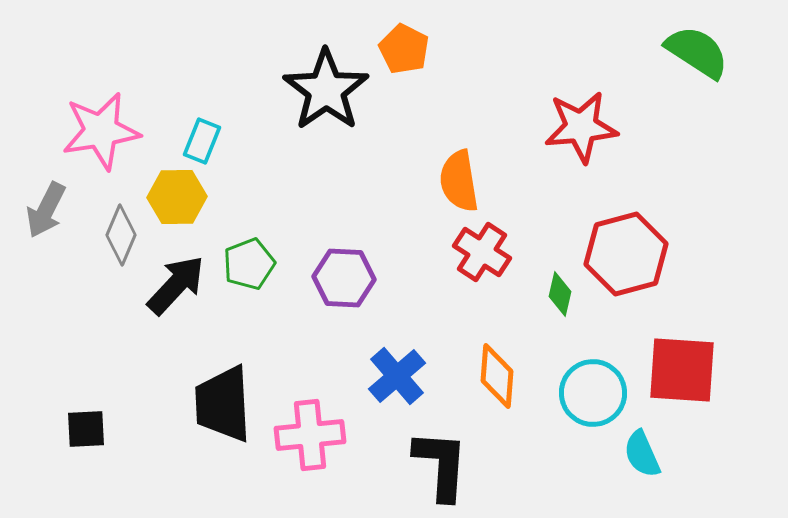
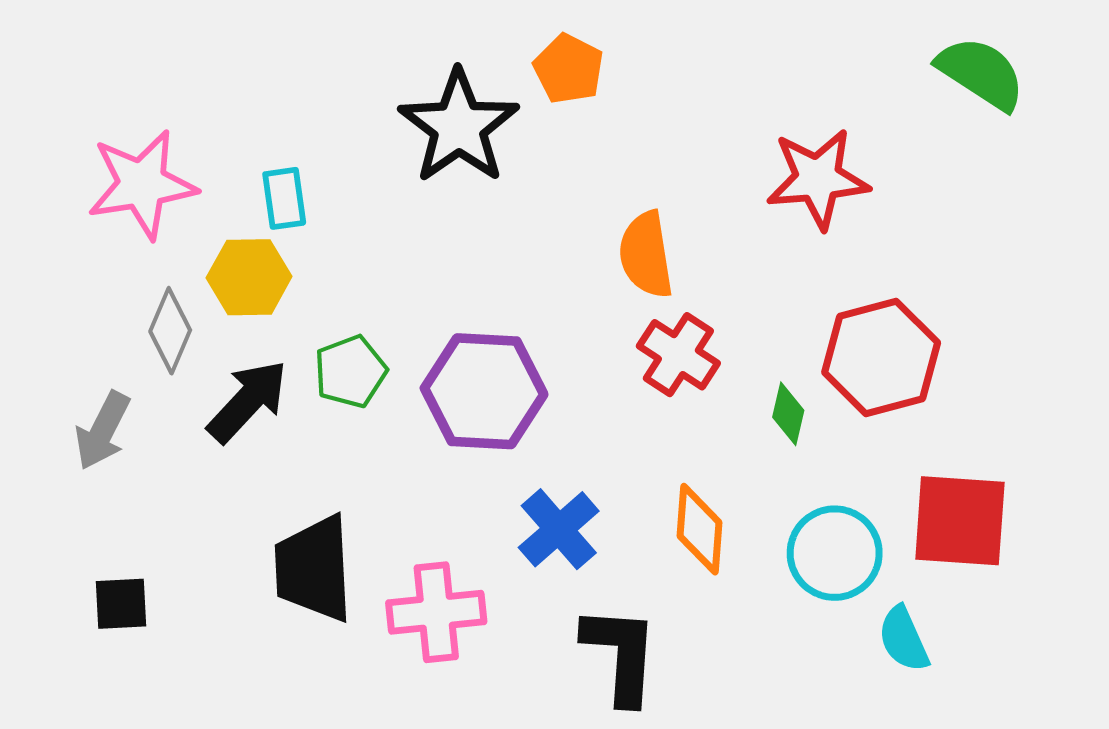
cyan rectangle: (202, 141) -> (284, 198), turned -30
gray arrow: (46, 210) -> (103, 431), moved
purple hexagon: (344, 278) -> (484, 391), size x1.4

